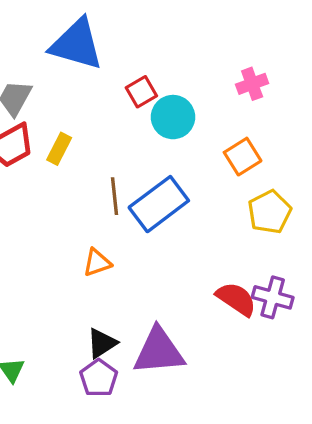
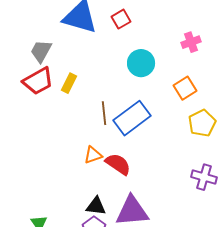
red square: (141, 92) -> (121, 19), moved
red semicircle: (236, 299) -> (118, 164), moved
black triangle: (102, 343) -> (96, 206), turned 40

